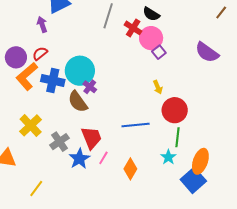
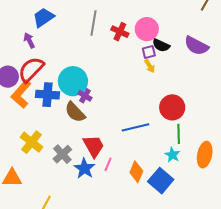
black semicircle: (151, 14) -> (161, 45), moved
pink circle: (151, 38) -> (147, 29), moved
purple square: (159, 52) -> (149, 52), turned 32
red semicircle: (40, 53) -> (31, 70), size x1.8
yellow arrow: (158, 87) -> (150, 66), moved
blue square: (193, 180) -> (161, 181), moved

